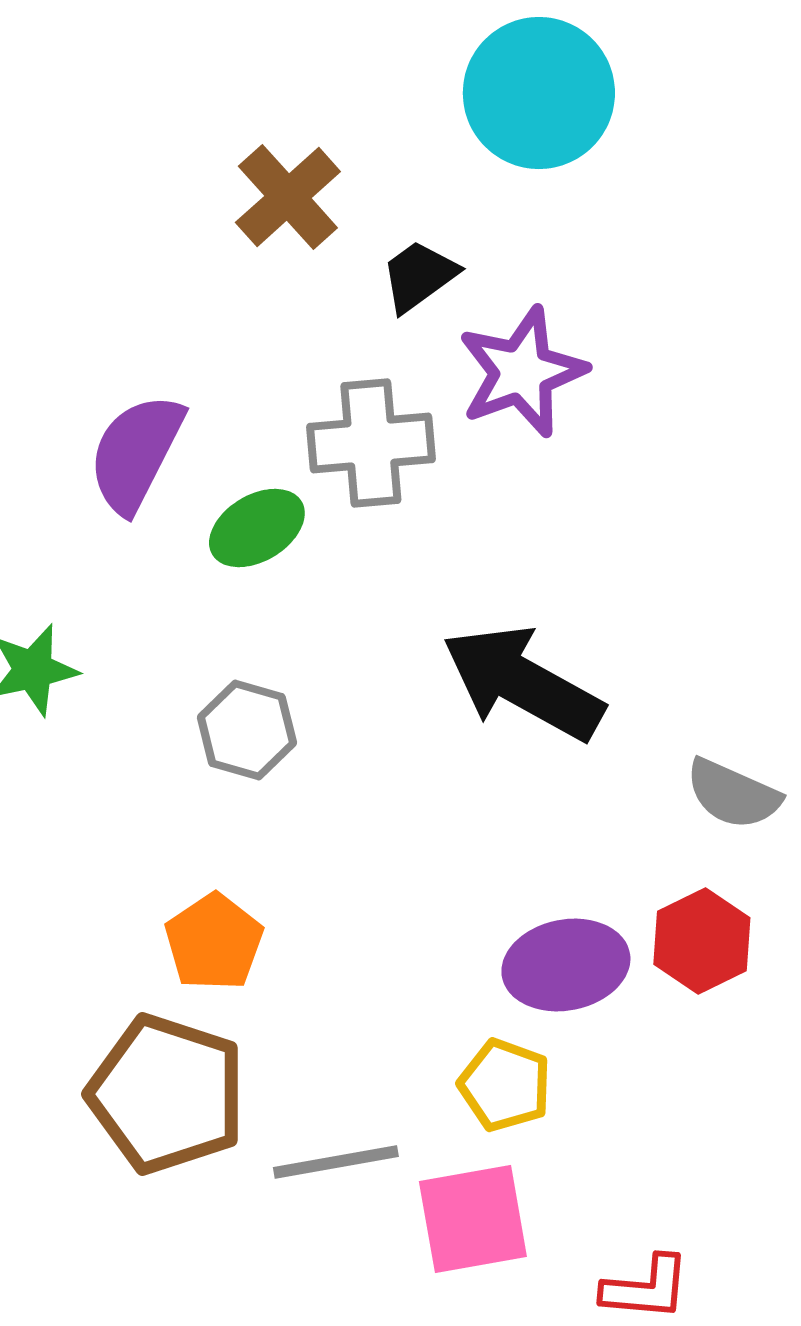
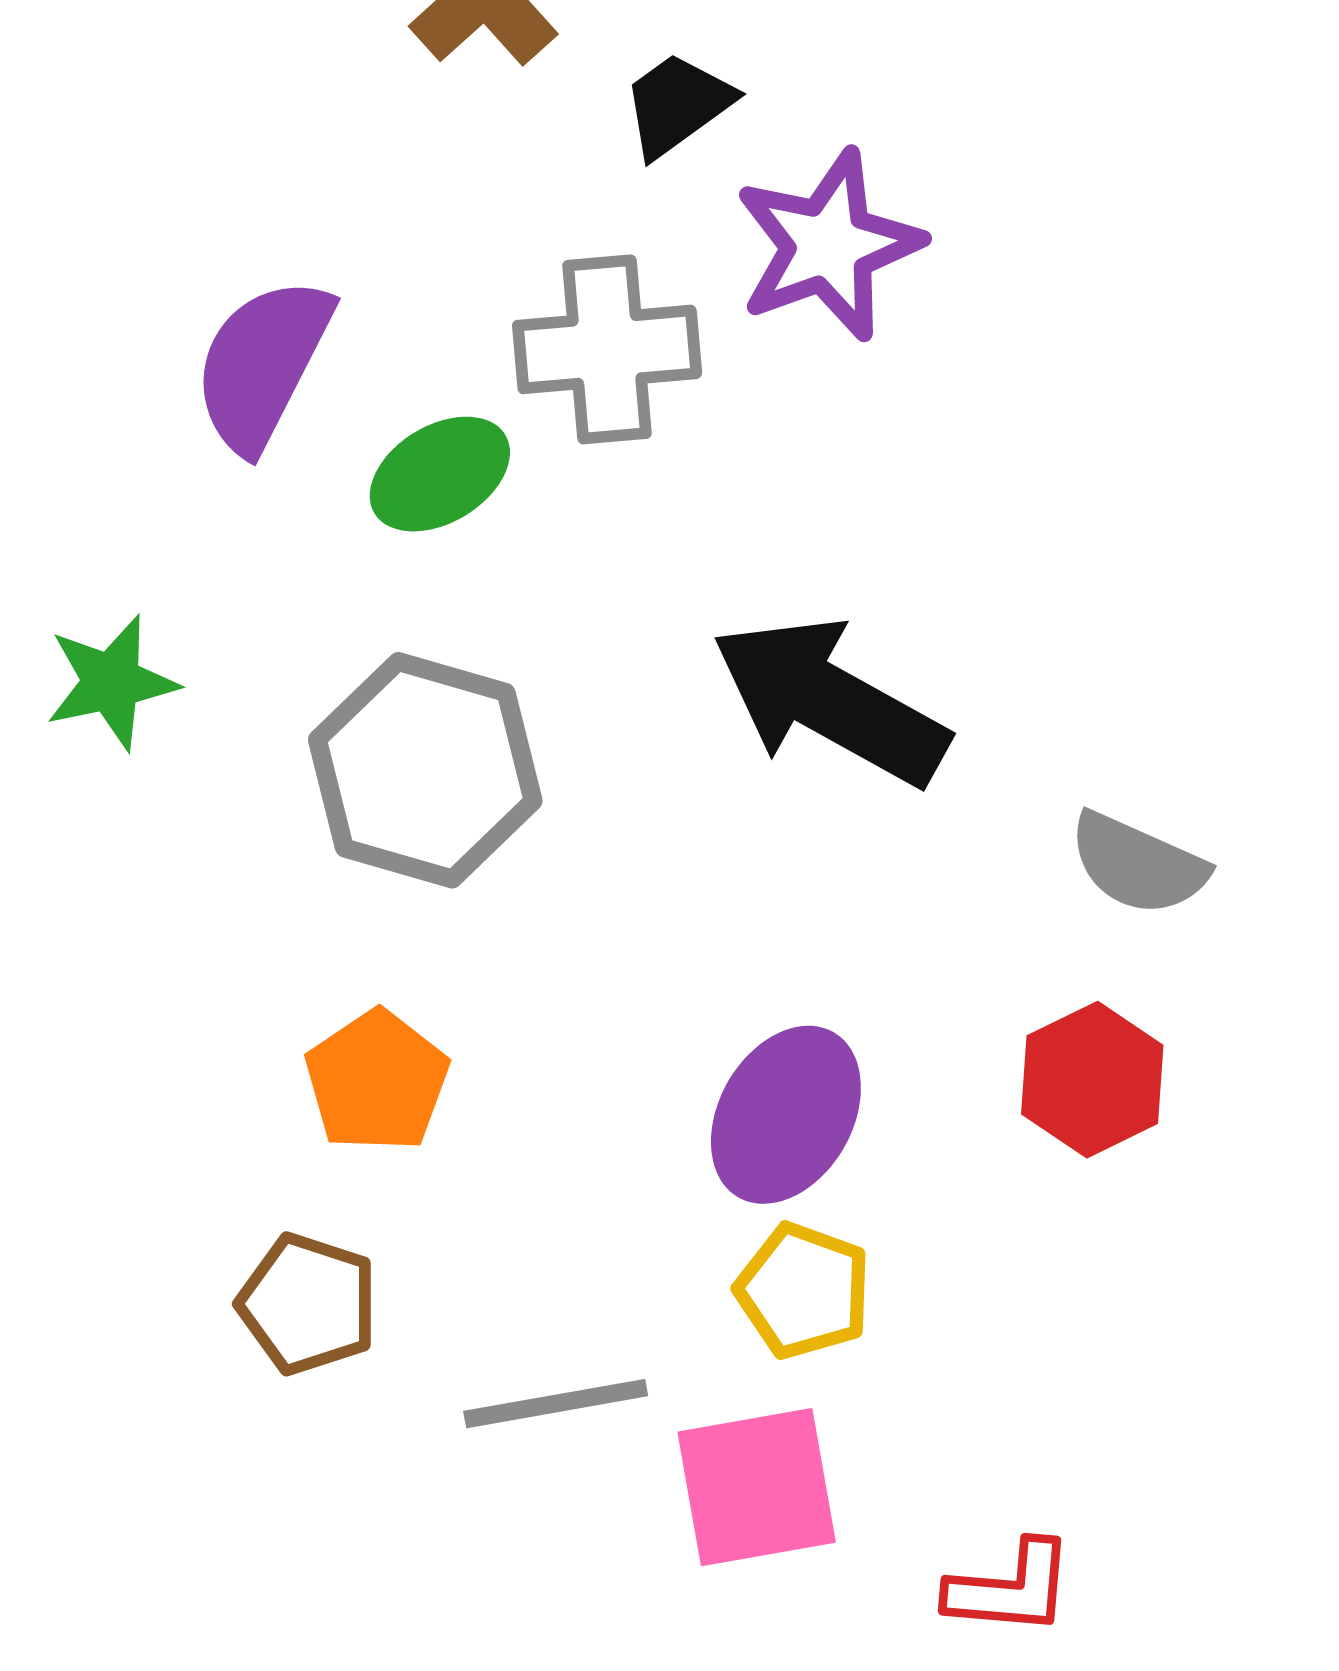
gray hexagon: (247, 730) -> (425, 770), size x1.6
purple ellipse: (566, 965) -> (786, 1115), moved, turned -49
brown pentagon: (167, 1094) -> (308, 1304), size x0.6

